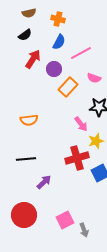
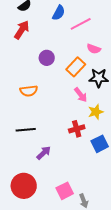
red arrow: (33, 59) -> (22, 30), moved
purple circle: (54, 69) -> (47, 58), moved
orange rectangle: (68, 87) -> (76, 67), moved
red cross: (77, 158) -> (77, 129), size x0.7

